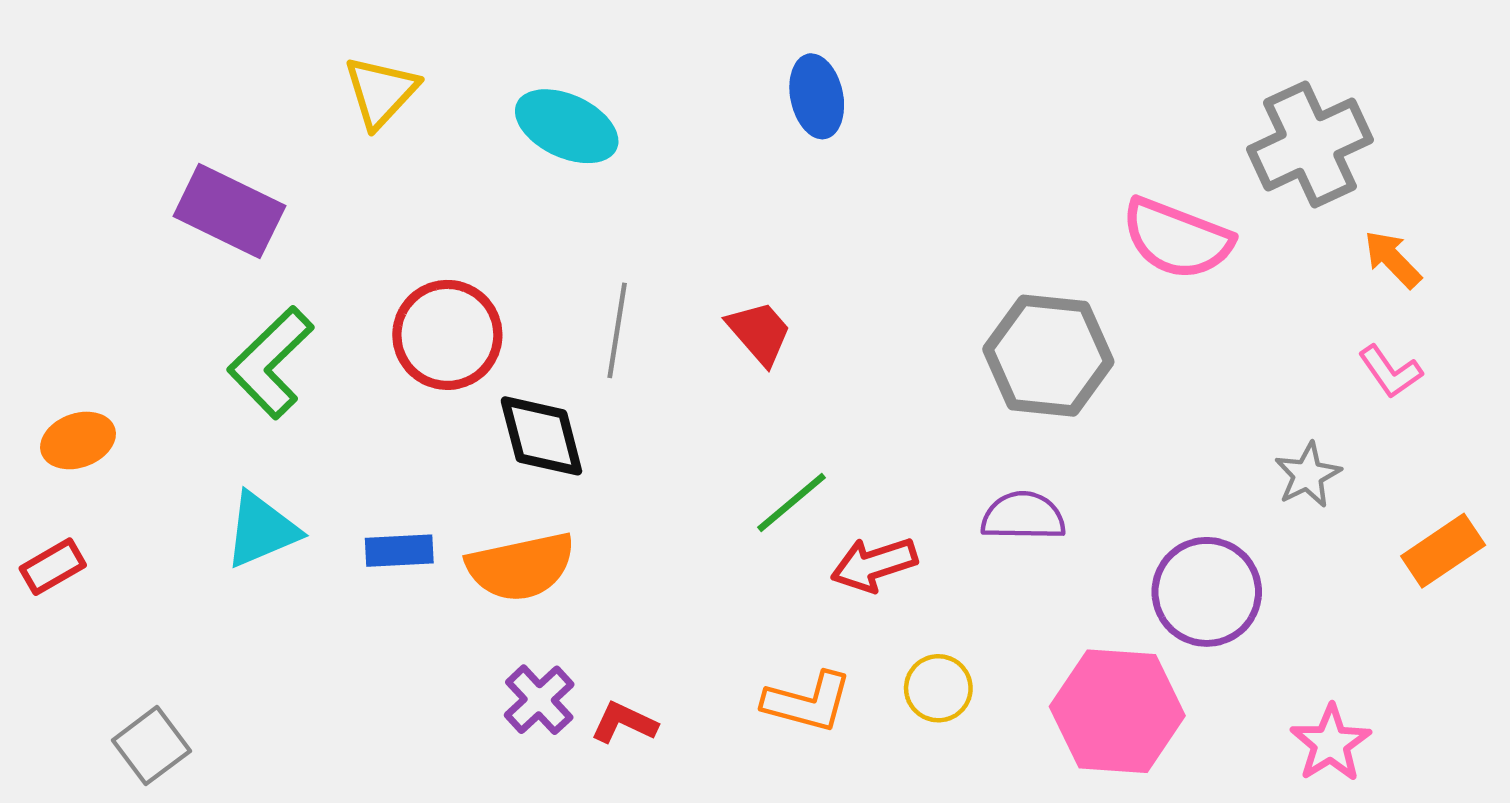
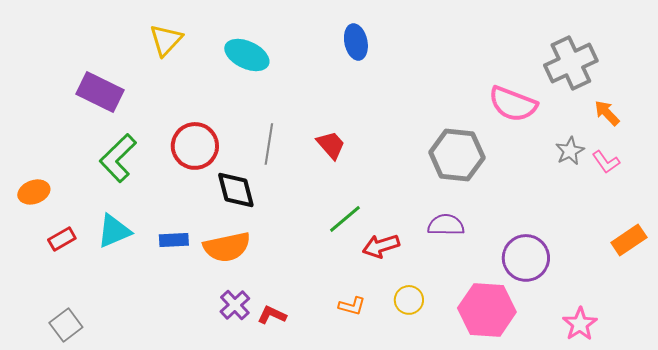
gray star: (1308, 475) -> (570, 151), moved
red rectangle: (53, 567) -> (62, 239), moved
orange L-shape: (808, 702) -> (352, 306), size x0.7

